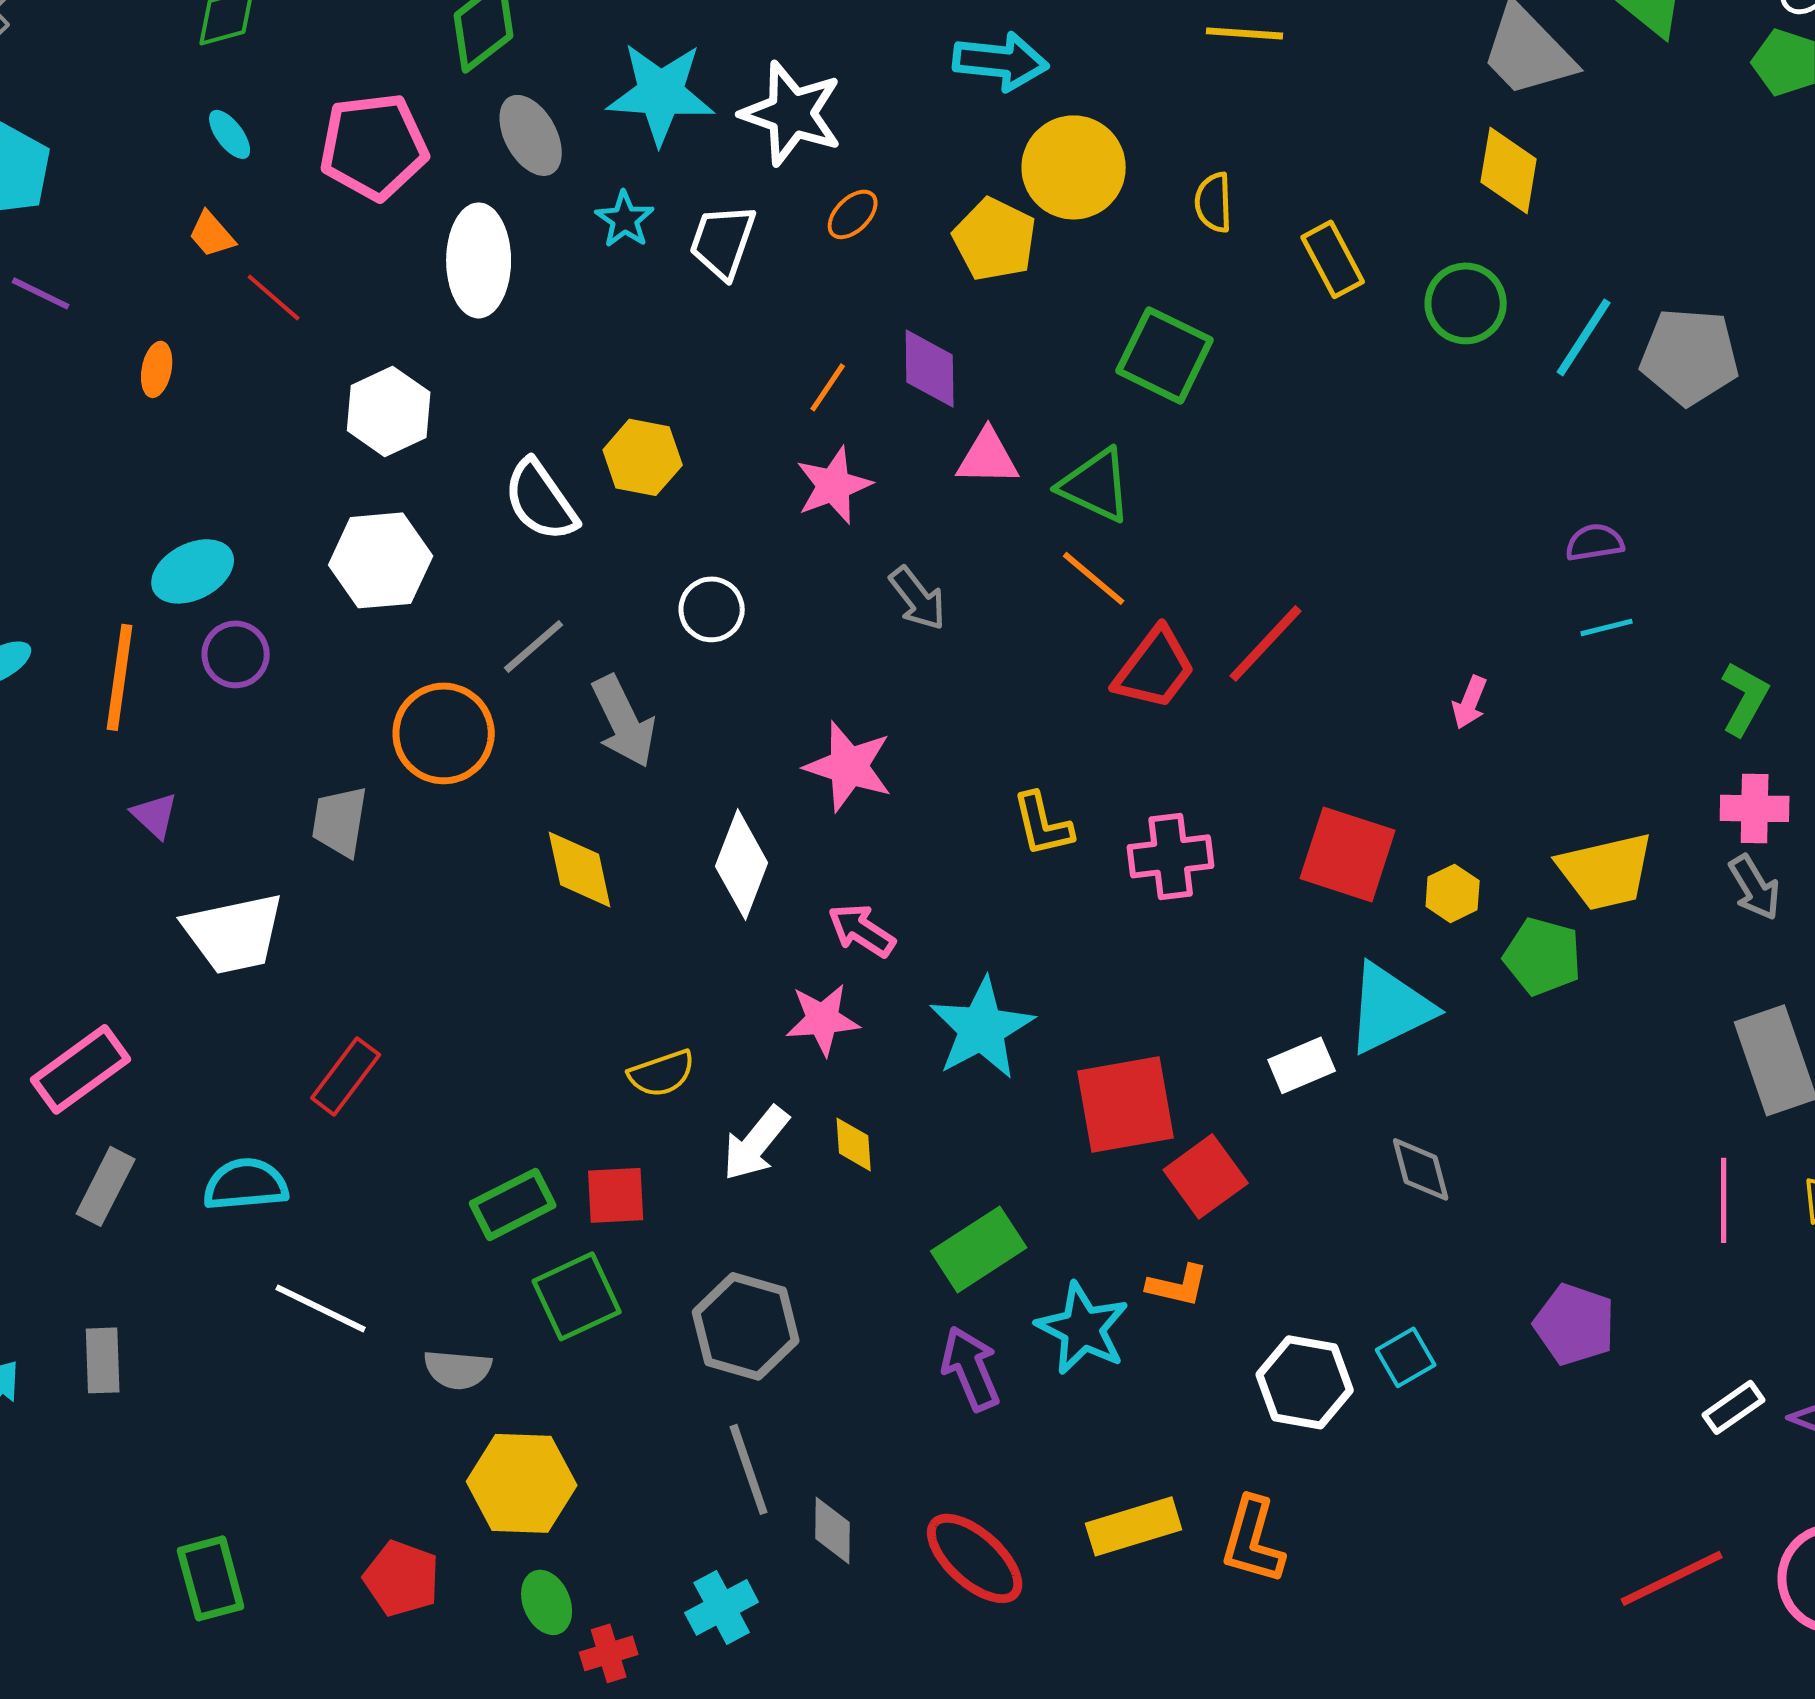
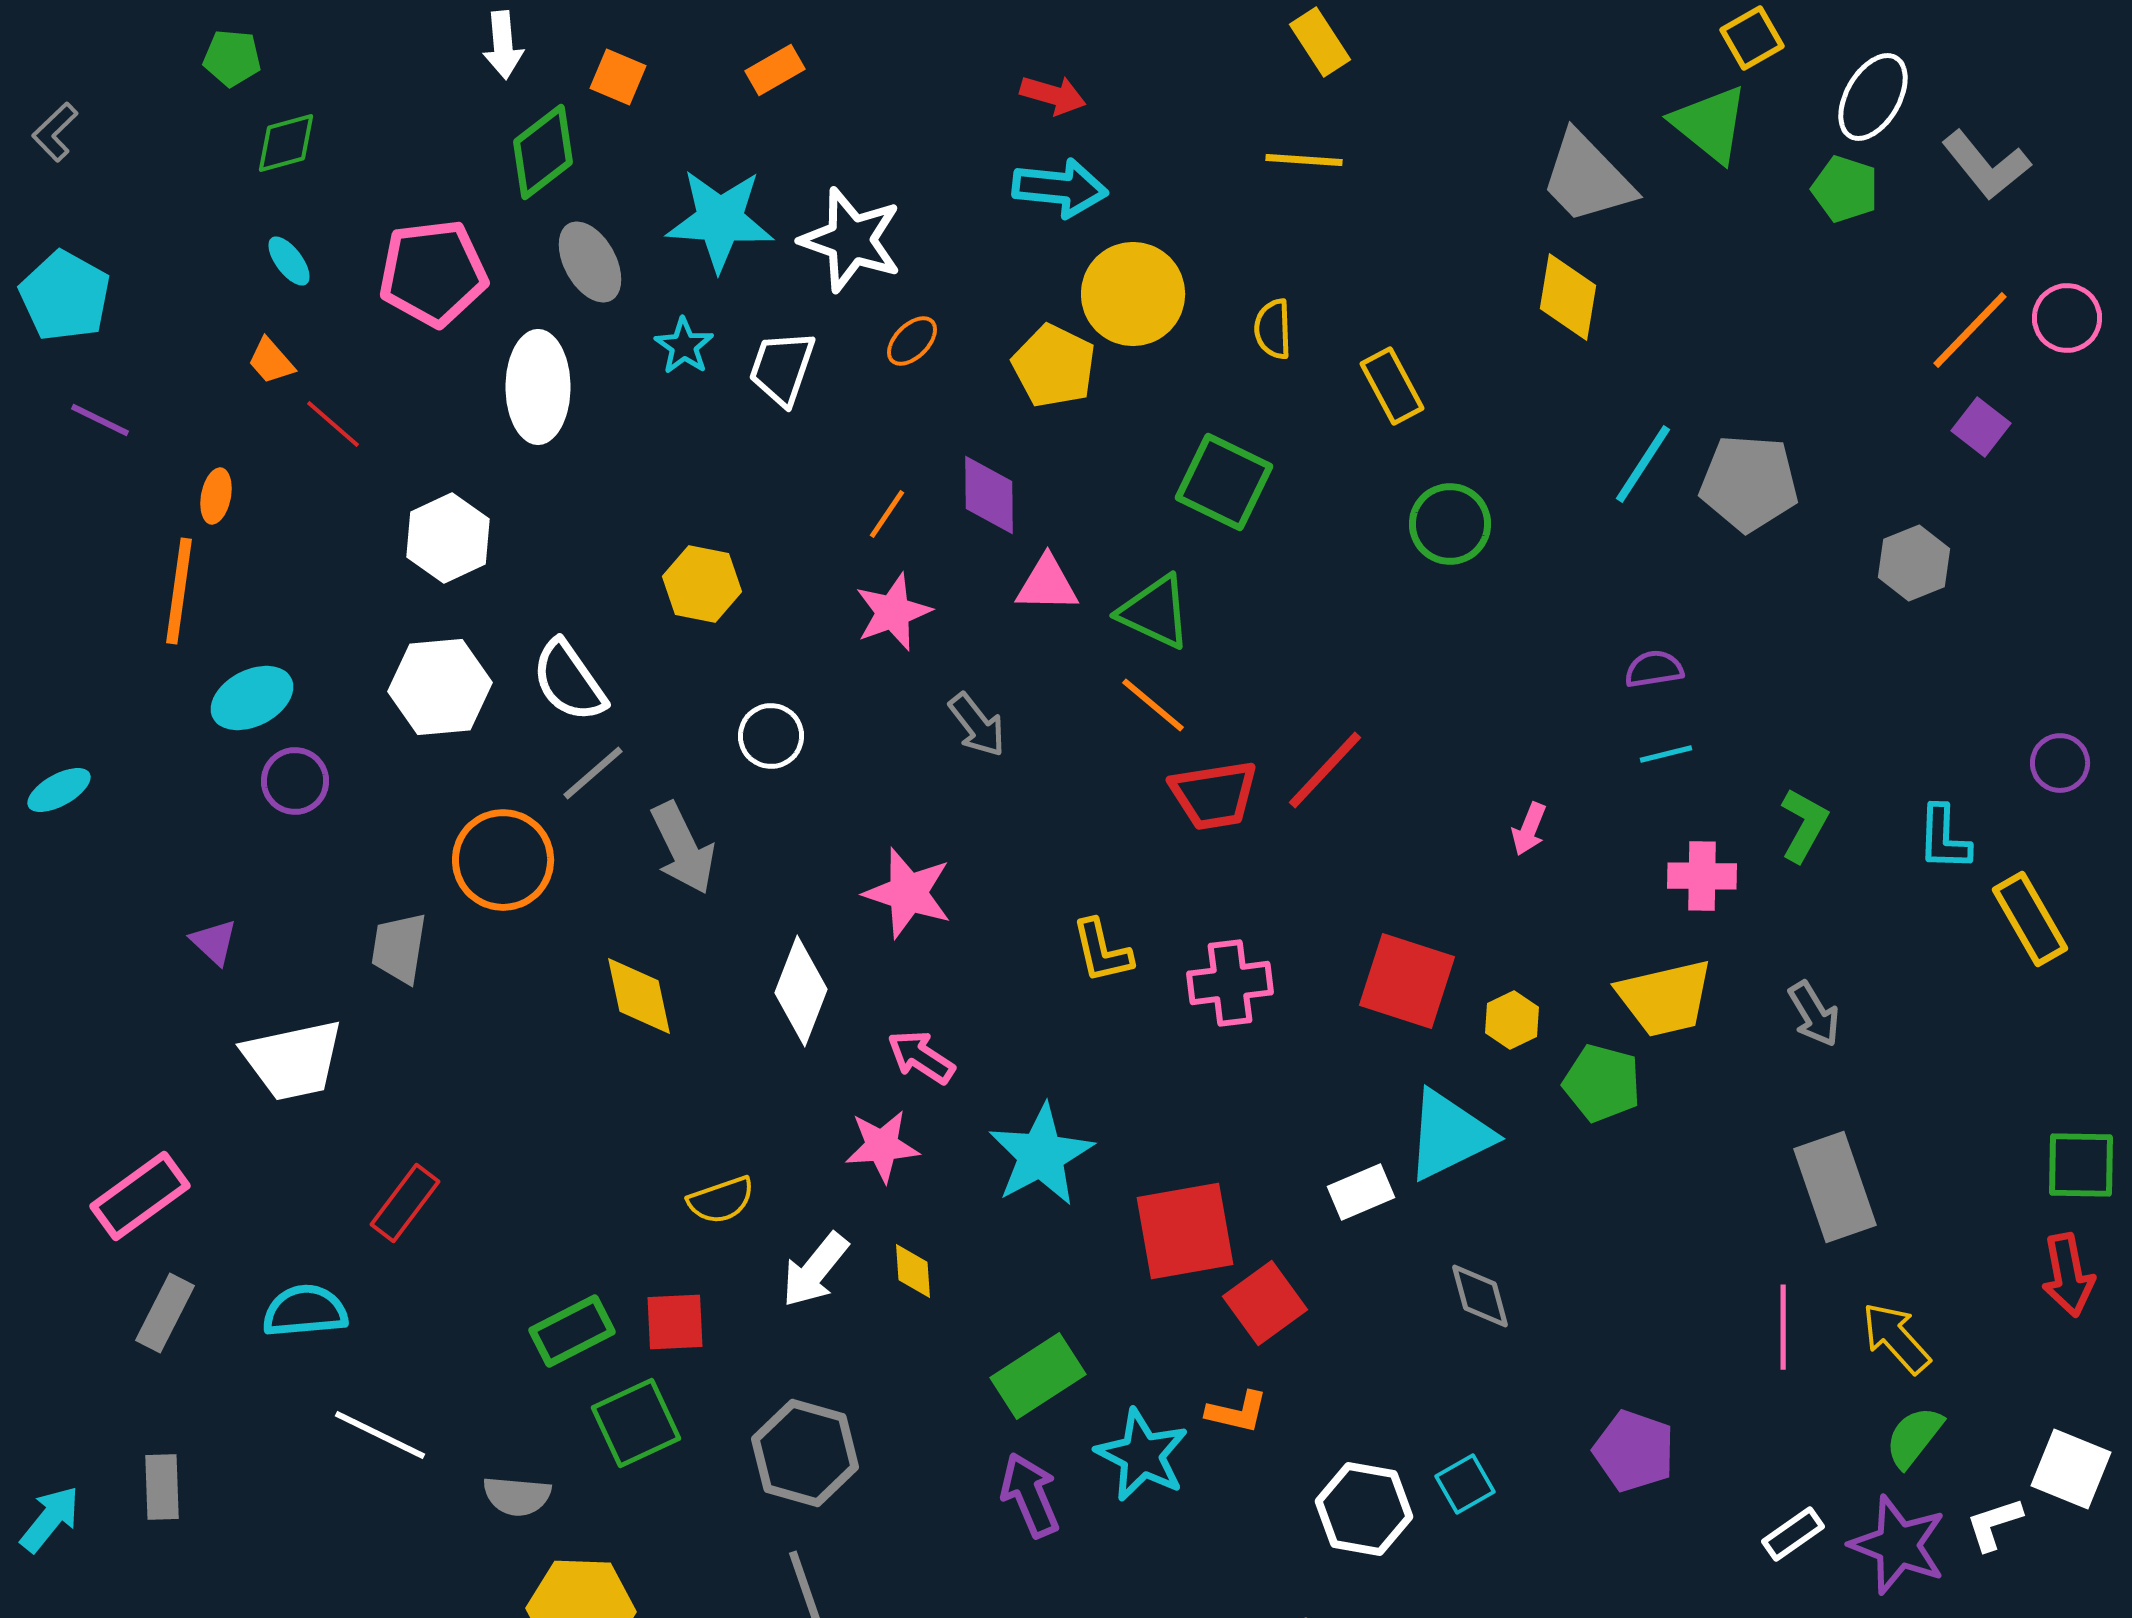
green circle: (1466, 303) -> (1450, 524), moved
white semicircle: (541, 500) -> (569, 681), moved
red trapezoid: (1155, 668) -> (1214, 795), turned 44
orange line: (120, 677) -> (179, 591), moved
pink cross: (1755, 808) -> (1702, 876), moved

